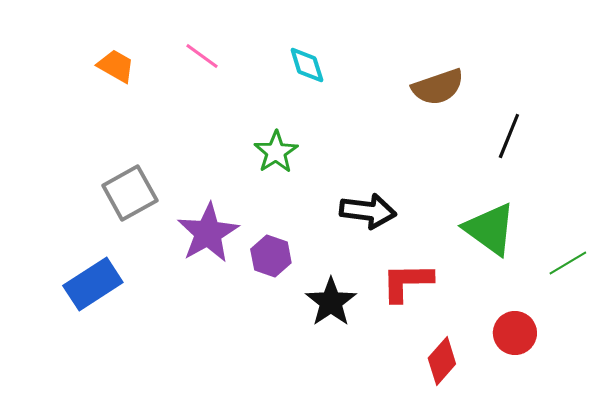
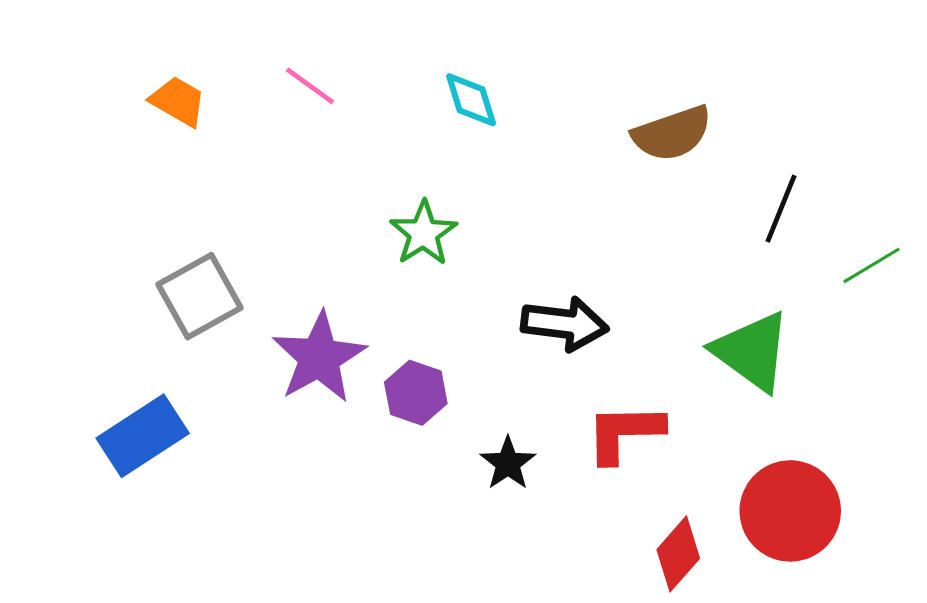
green line: (568, 263) -> (872, 265), moved
black star: (331, 302) -> (508, 463), size x0.7
red circle: (515, 333) -> (790, 511), size x1.5

